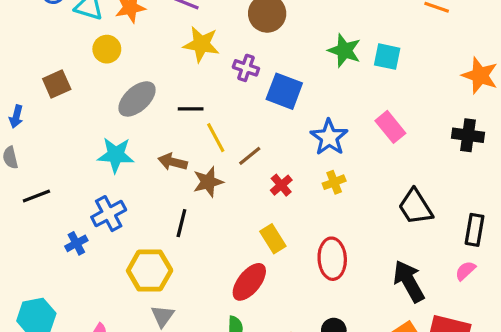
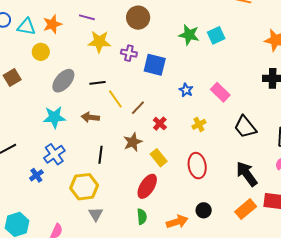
cyan square: (387, 57) -> (216, 35), turned -30
pink rectangle: (390, 127) -> (220, 92), moved
blue star: (329, 137) -> (186, 90), size x0.6
brown star: (208, 182) -> (133, 142), moved
yellow cross: (334, 182) -> (199, 124), moved

